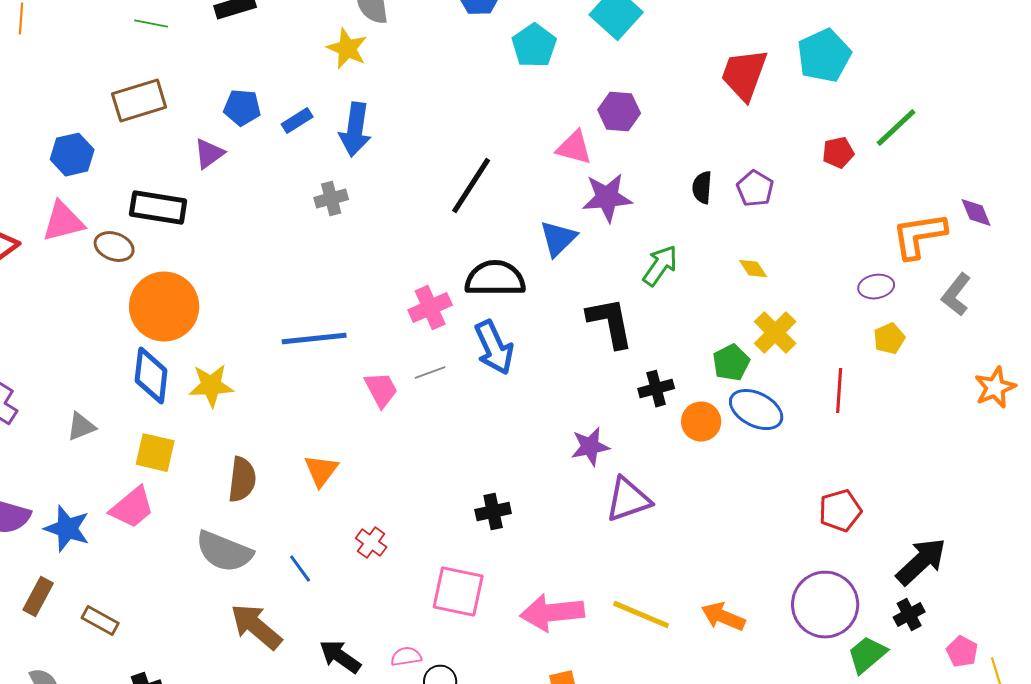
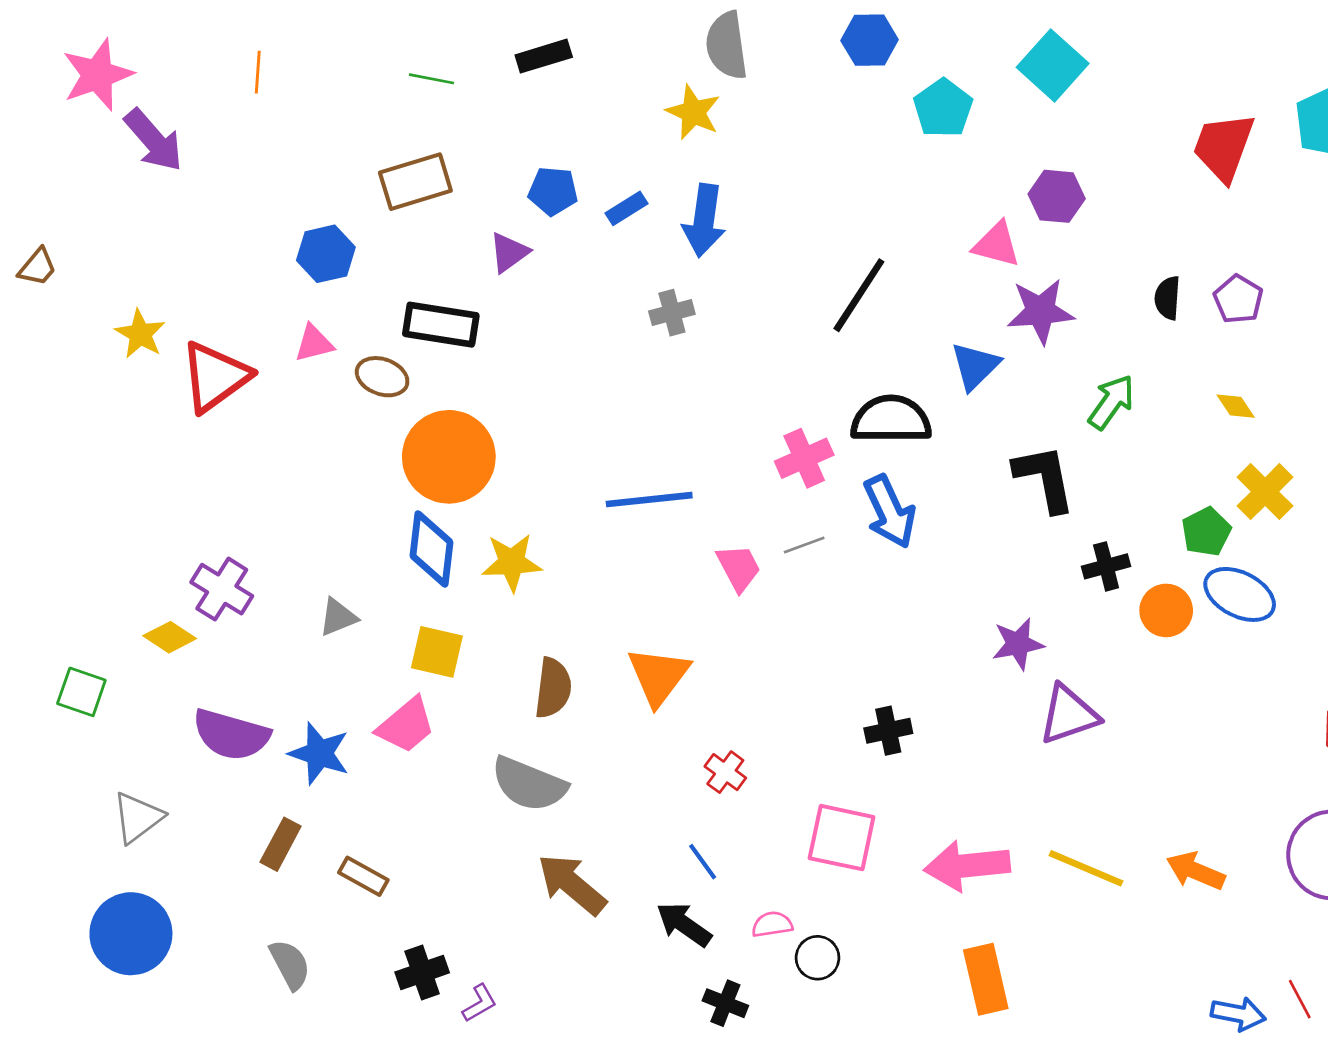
pink triangle: (63, 222) -> (314, 343), size x0.7
orange triangle: (321, 471) -> (659, 676), size x1.4
blue line: (300, 569) -> (703, 862), moved

